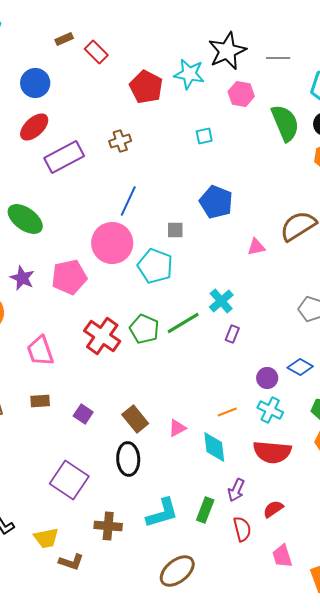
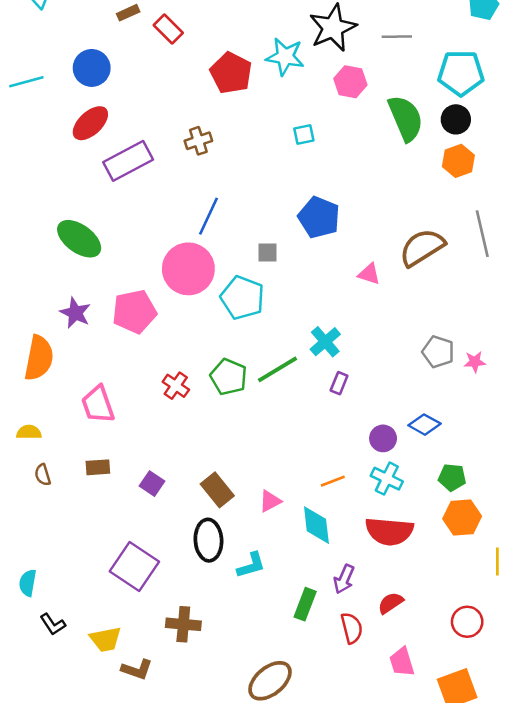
pink triangle: (256, 247) -> (369, 274), turned 30
red cross: (102, 336) -> (176, 386), size x0.6
cyan L-shape: (162, 513) -> (251, 565), moved, size x0.7

